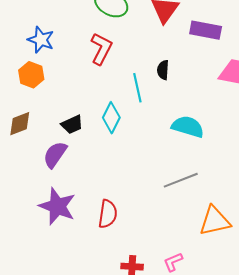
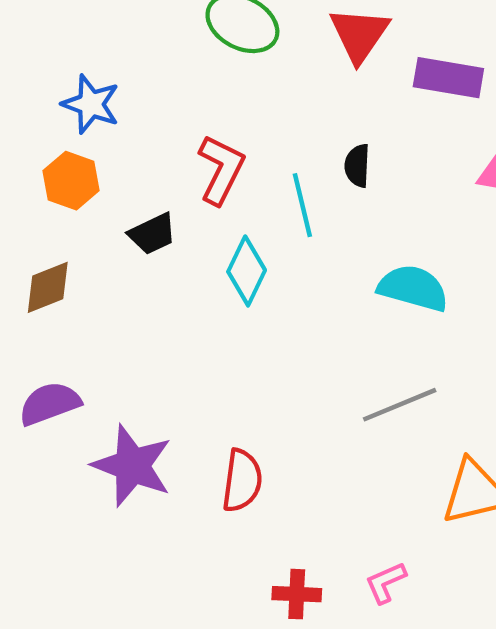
red L-shape: (101, 49) -> (221, 170), moved
black trapezoid: (72, 125) -> (152, 234), moved
purple semicircle: (55, 155) -> (50, 404), moved, turned 36

